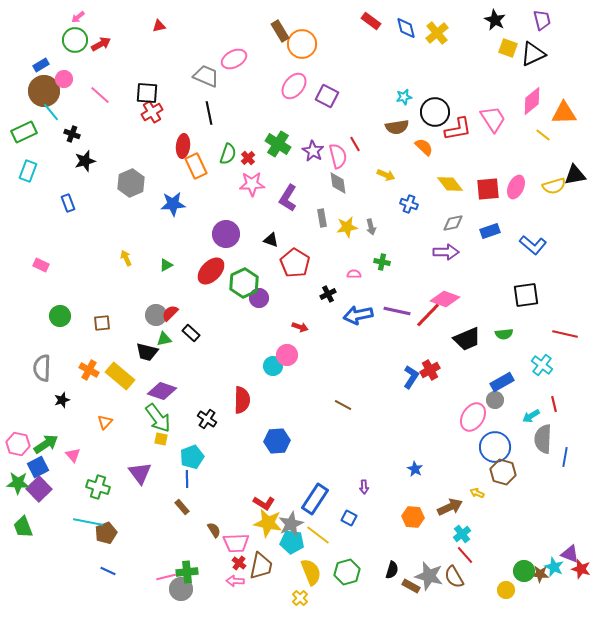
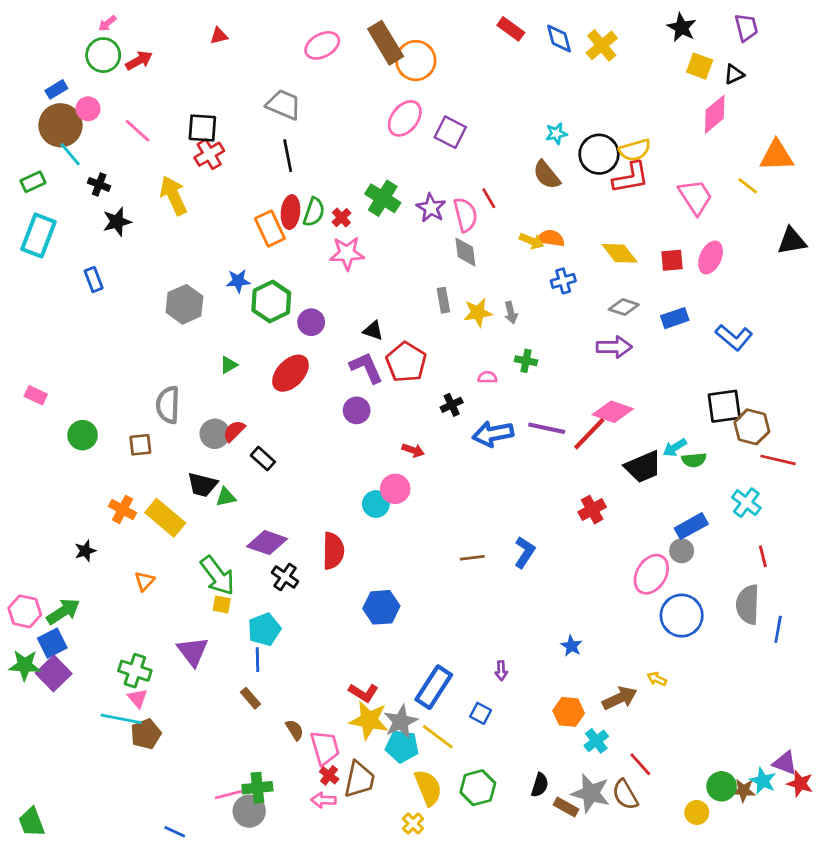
brown rectangle: (280, 31) -> (386, 43), size x1.4
black triangle: (533, 54) -> (734, 74), size x0.6
pink ellipse: (234, 59) -> (322, 45), moved
pink diamond: (532, 101) -> (715, 114), moved
pink trapezoid: (493, 119) -> (695, 197), moved
brown semicircle: (397, 127) -> (547, 175), turned 60
green rectangle: (24, 132) -> (33, 182), size x0.7
red ellipse: (183, 146) -> (290, 212), moved
orange semicircle: (424, 147) -> (551, 238), moved, turned -36
cyan rectangle: (28, 171) -> (38, 235), size x1.4
gray hexagon: (131, 183) -> (184, 304), moved
yellow semicircle: (554, 186) -> (635, 150), moved
red square: (488, 189) -> (672, 260), size x0.7
purple L-shape: (288, 198) -> (366, 368), moved, turned 124
blue star: (173, 204) -> (238, 281), size x0.7
blue cross: (409, 204) -> (563, 281), turned -36
gray diamond: (453, 223) -> (624, 307), turned 30
purple circle: (226, 234) -> (311, 322), size x0.7
yellow arrow: (126, 258) -> (173, 196), moved, size x1.8
pink rectangle: (41, 265) -> (36, 395), moved
green hexagon: (244, 283) -> (271, 302), moved
green triangle: (164, 339) -> (226, 497), moved
gray semicircle: (42, 368) -> (168, 405), moved
blue L-shape: (411, 377) -> (525, 552), moved
purple diamond: (162, 391) -> (267, 543), moved
brown line: (343, 405) -> (472, 558), turned -36
cyan arrow: (531, 416) -> (675, 448), moved
pink triangle: (73, 455) -> (138, 698), moved
brown hexagon: (503, 472) -> (752, 427), moved
green trapezoid: (23, 527) -> (32, 822), moved
cyan cross: (462, 534) -> (596, 741), moved
pink trapezoid: (236, 543) -> (325, 748), turned -104
blue line: (108, 571) -> (175, 832), moved

